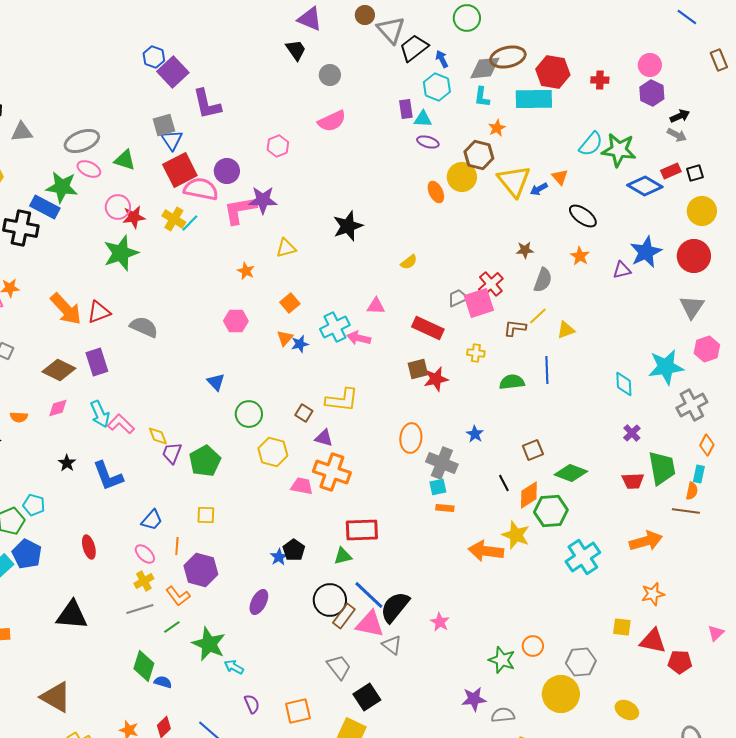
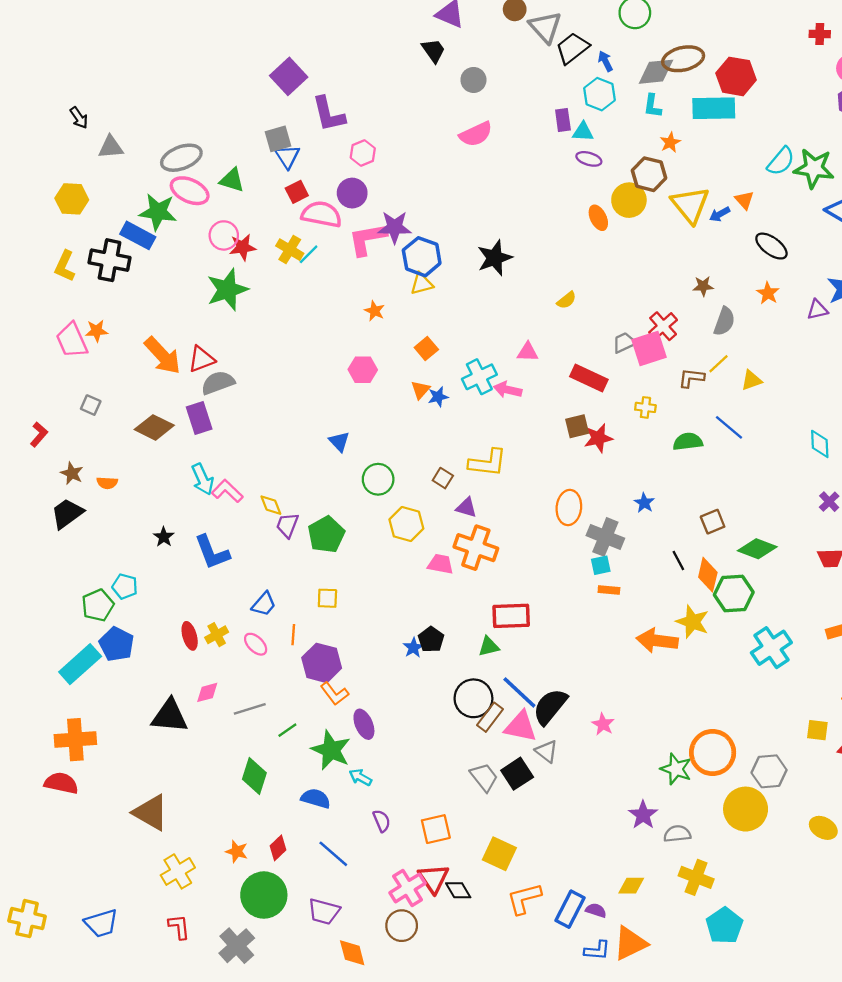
blue hexagon: (154, 57) -> (422, 257), moved, size x1.5
red cross: (600, 80) -> (820, 34), moved
pink hexagon: (278, 146) -> (363, 153), moved
pink ellipse: (89, 169) -> (190, 191), size x1.4
red square: (180, 170) -> (297, 192), size x0.6
gray semicircle: (144, 327) -> (218, 383), moved, turned -44
blue line: (547, 370) -> (729, 427), turned -48
pink diamond: (58, 408) -> (207, 692), moved
orange diamond: (529, 495) -> (708, 575), turned -44
yellow cross: (144, 581) -> (217, 635), moved
orange L-shape: (178, 596) -> (334, 694), moved
purple ellipse: (259, 602) -> (364, 724), moved, turned -50
orange circle: (533, 646) -> (713, 752), size x1.8
blue semicircle: (163, 682) -> (316, 798), moved, size x1.4
black square: (367, 697) -> (517, 774), moved
purple star: (474, 699) -> (643, 815), turned -30

